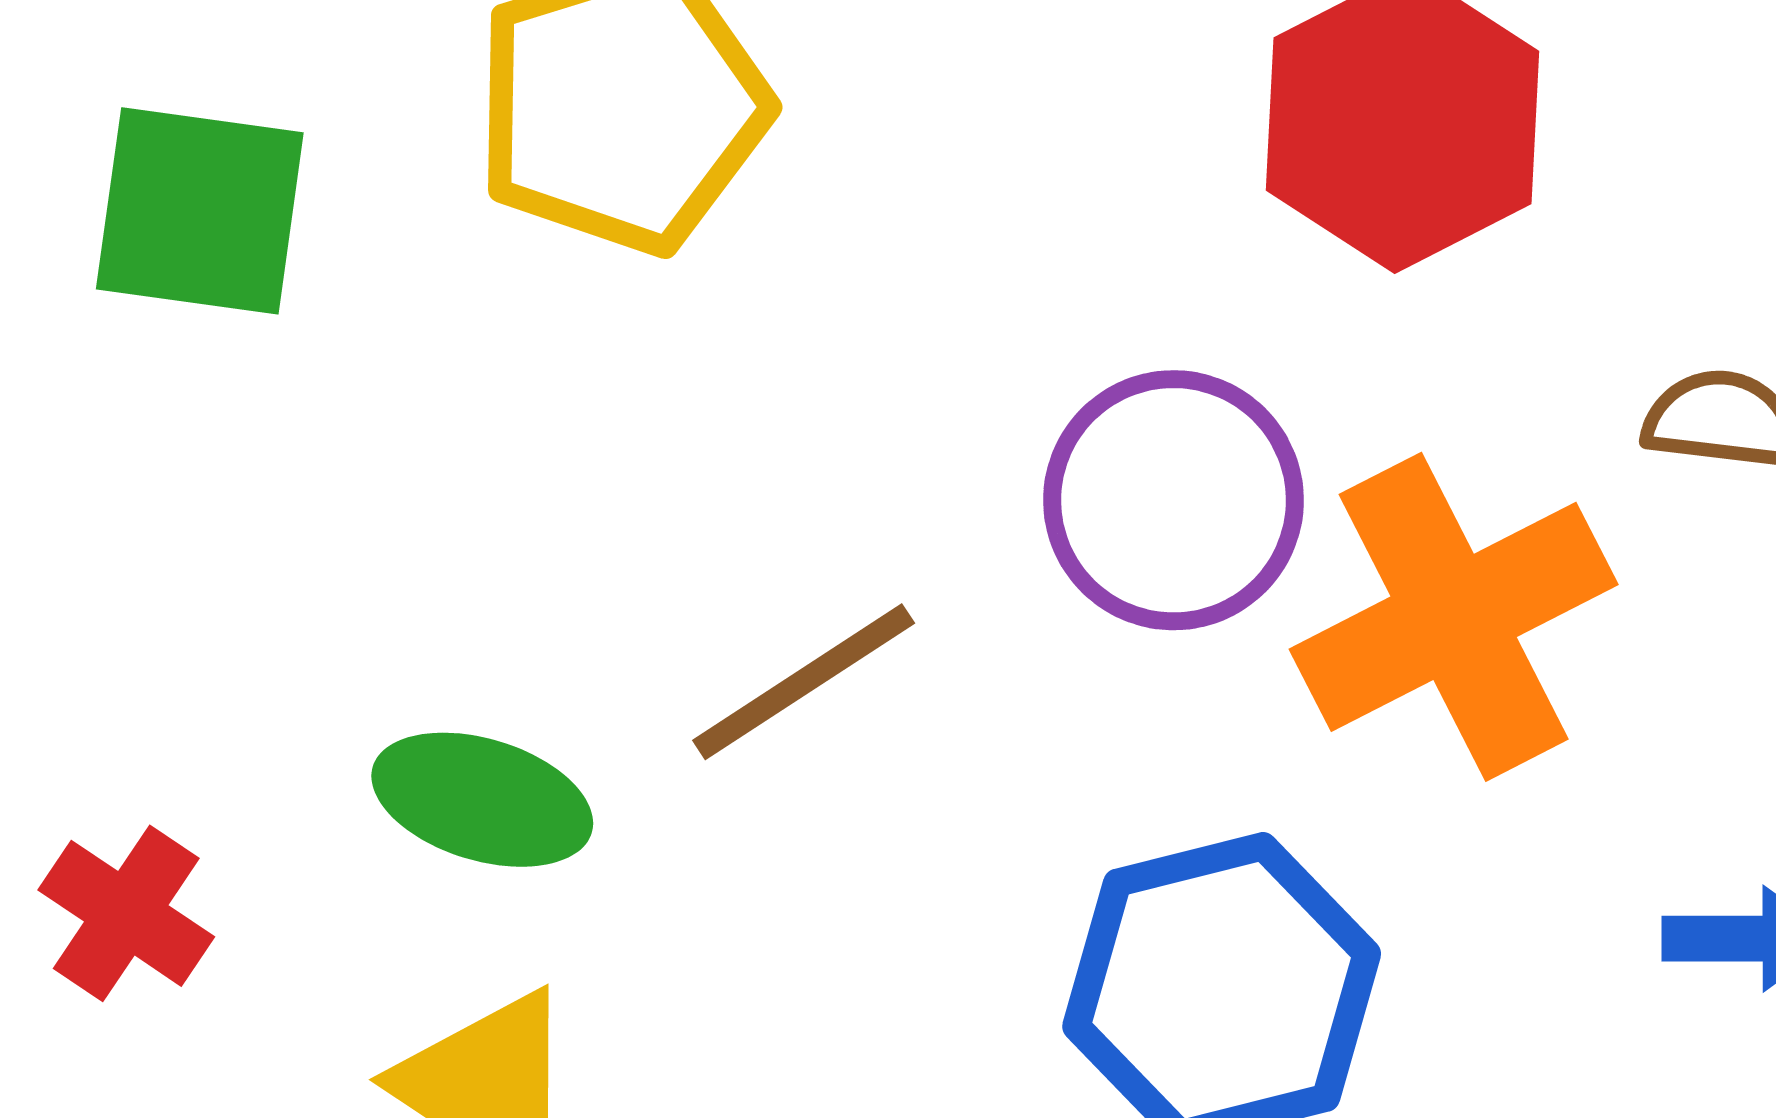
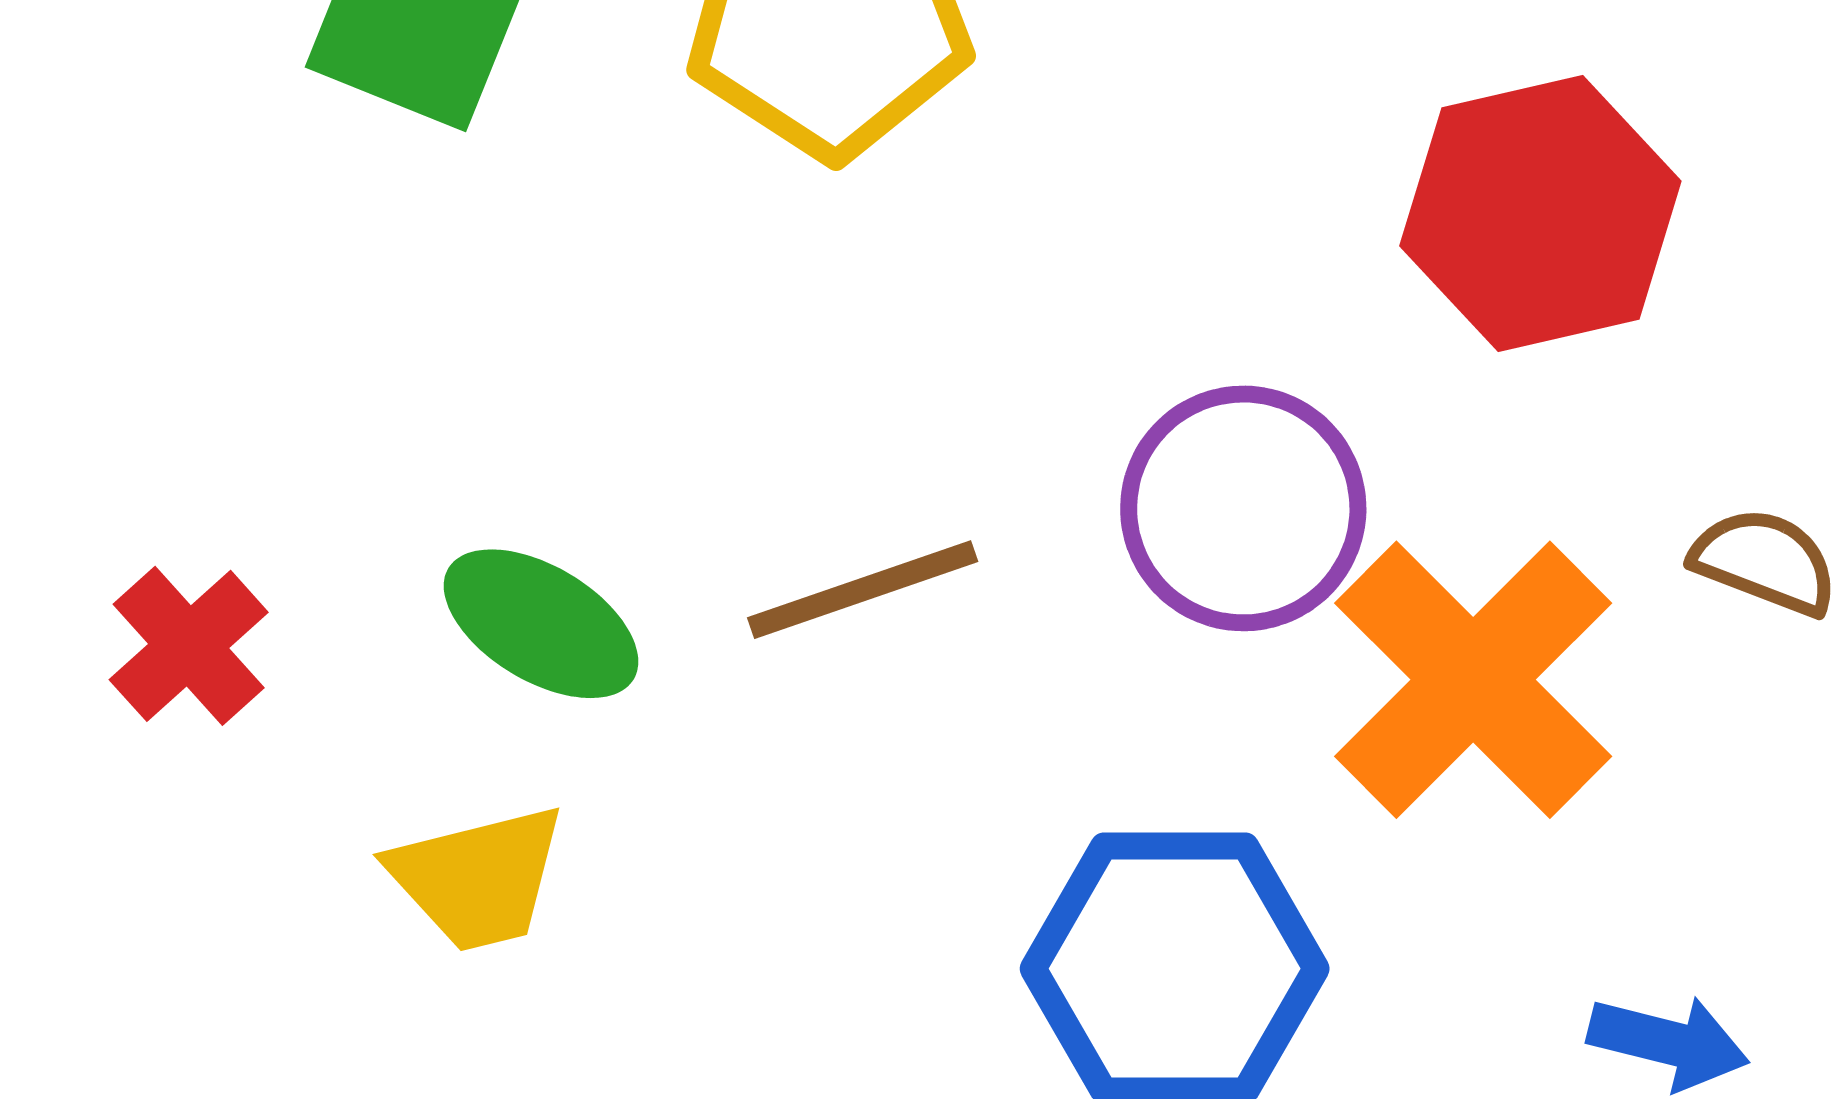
orange cross: (1454, 617) -> (1473, 680), turned -32

